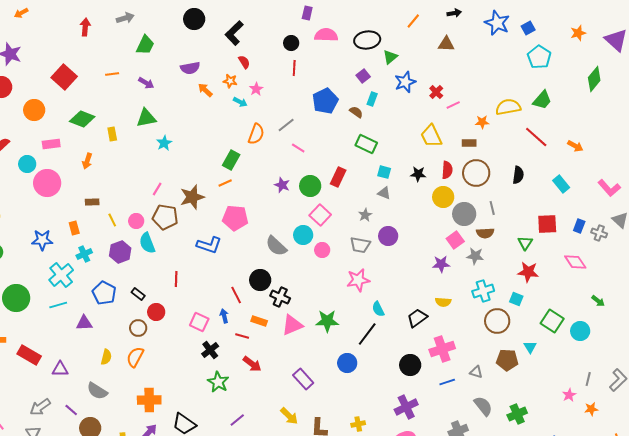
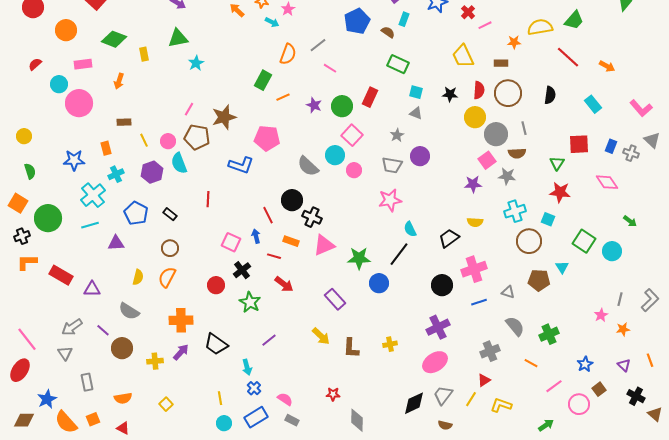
orange line: (225, 183) -> (283, 97), moved
red circle: (156, 312) -> (216, 285), moved
green star: (327, 321) -> (359, 258), moved

